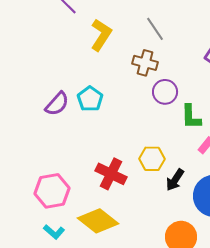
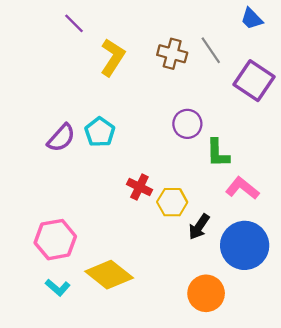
gray line: (155, 29) -> (211, 50), moved
brown cross: (145, 63) -> (172, 54), moved
red cross: (111, 174) -> (139, 187), moved, size x0.7

